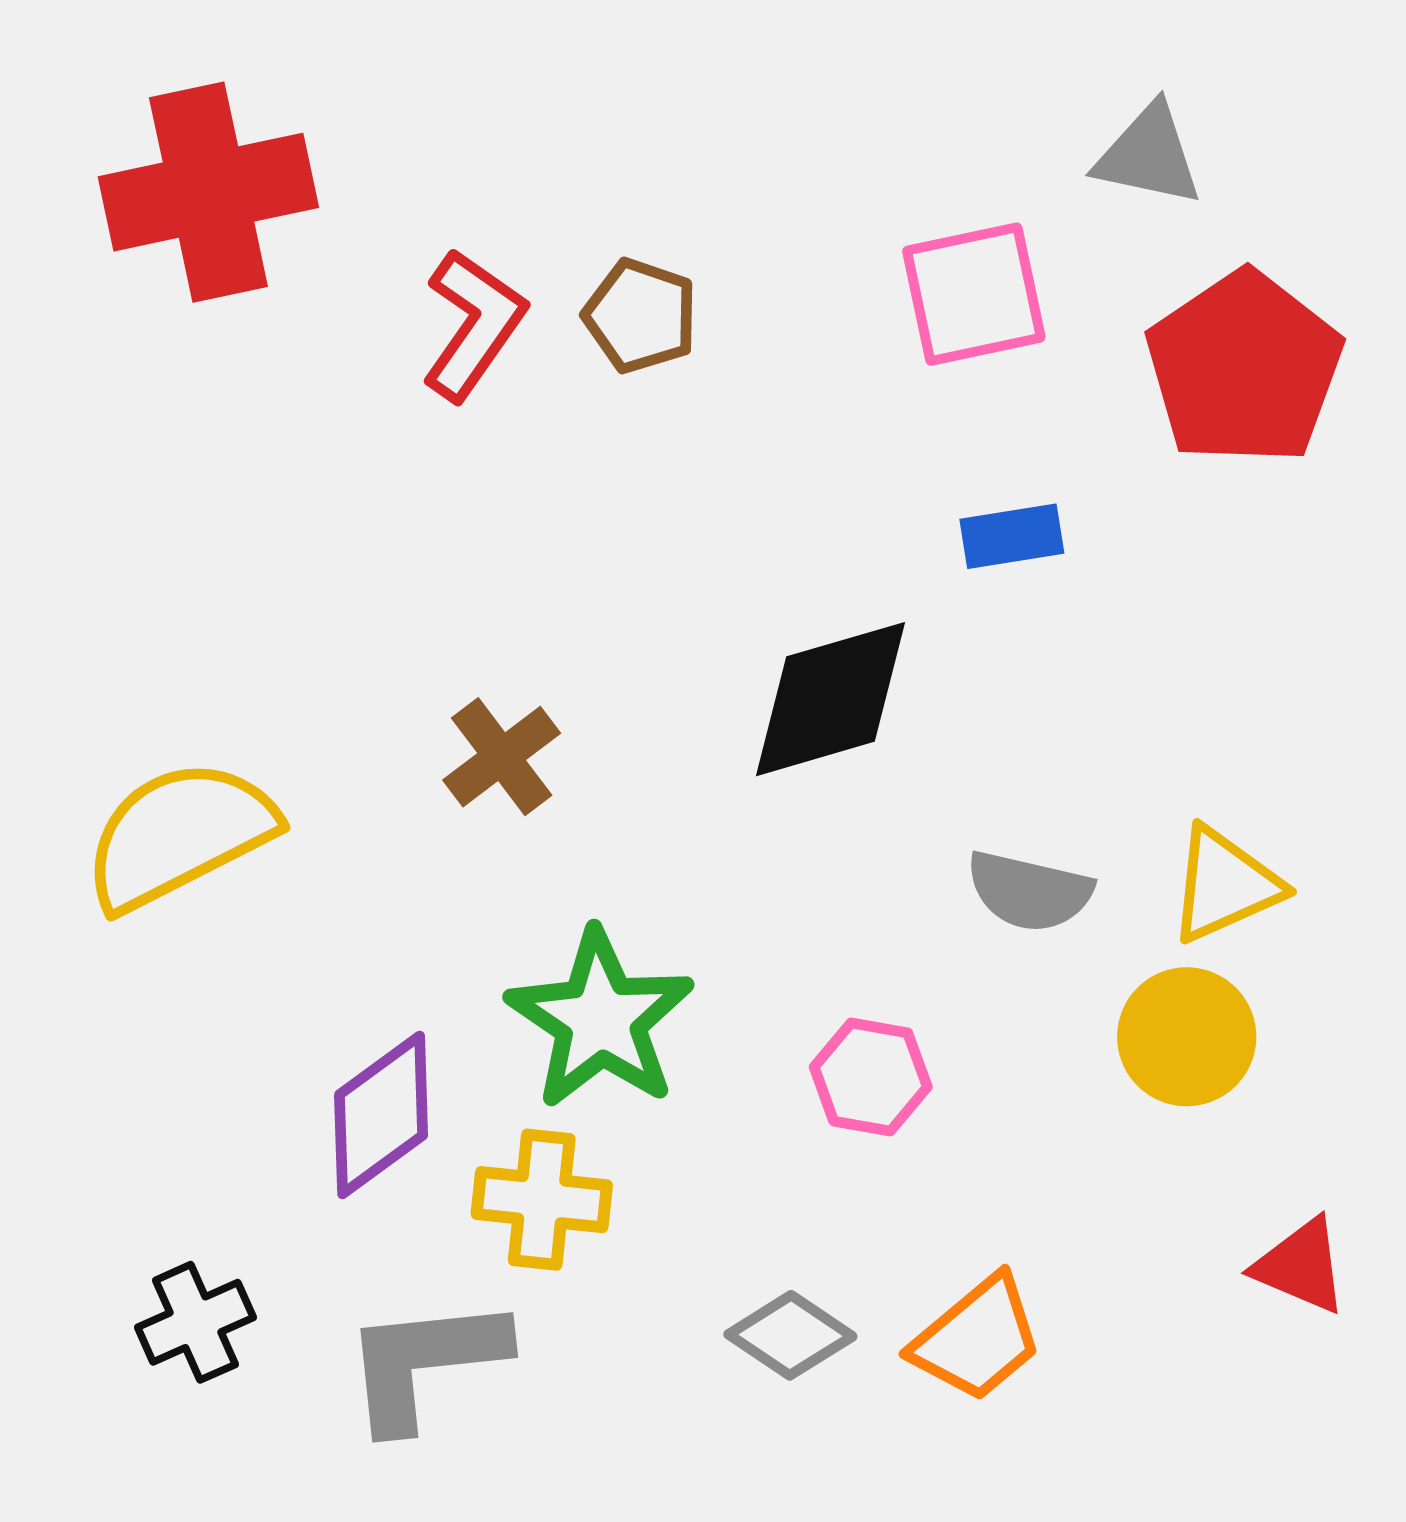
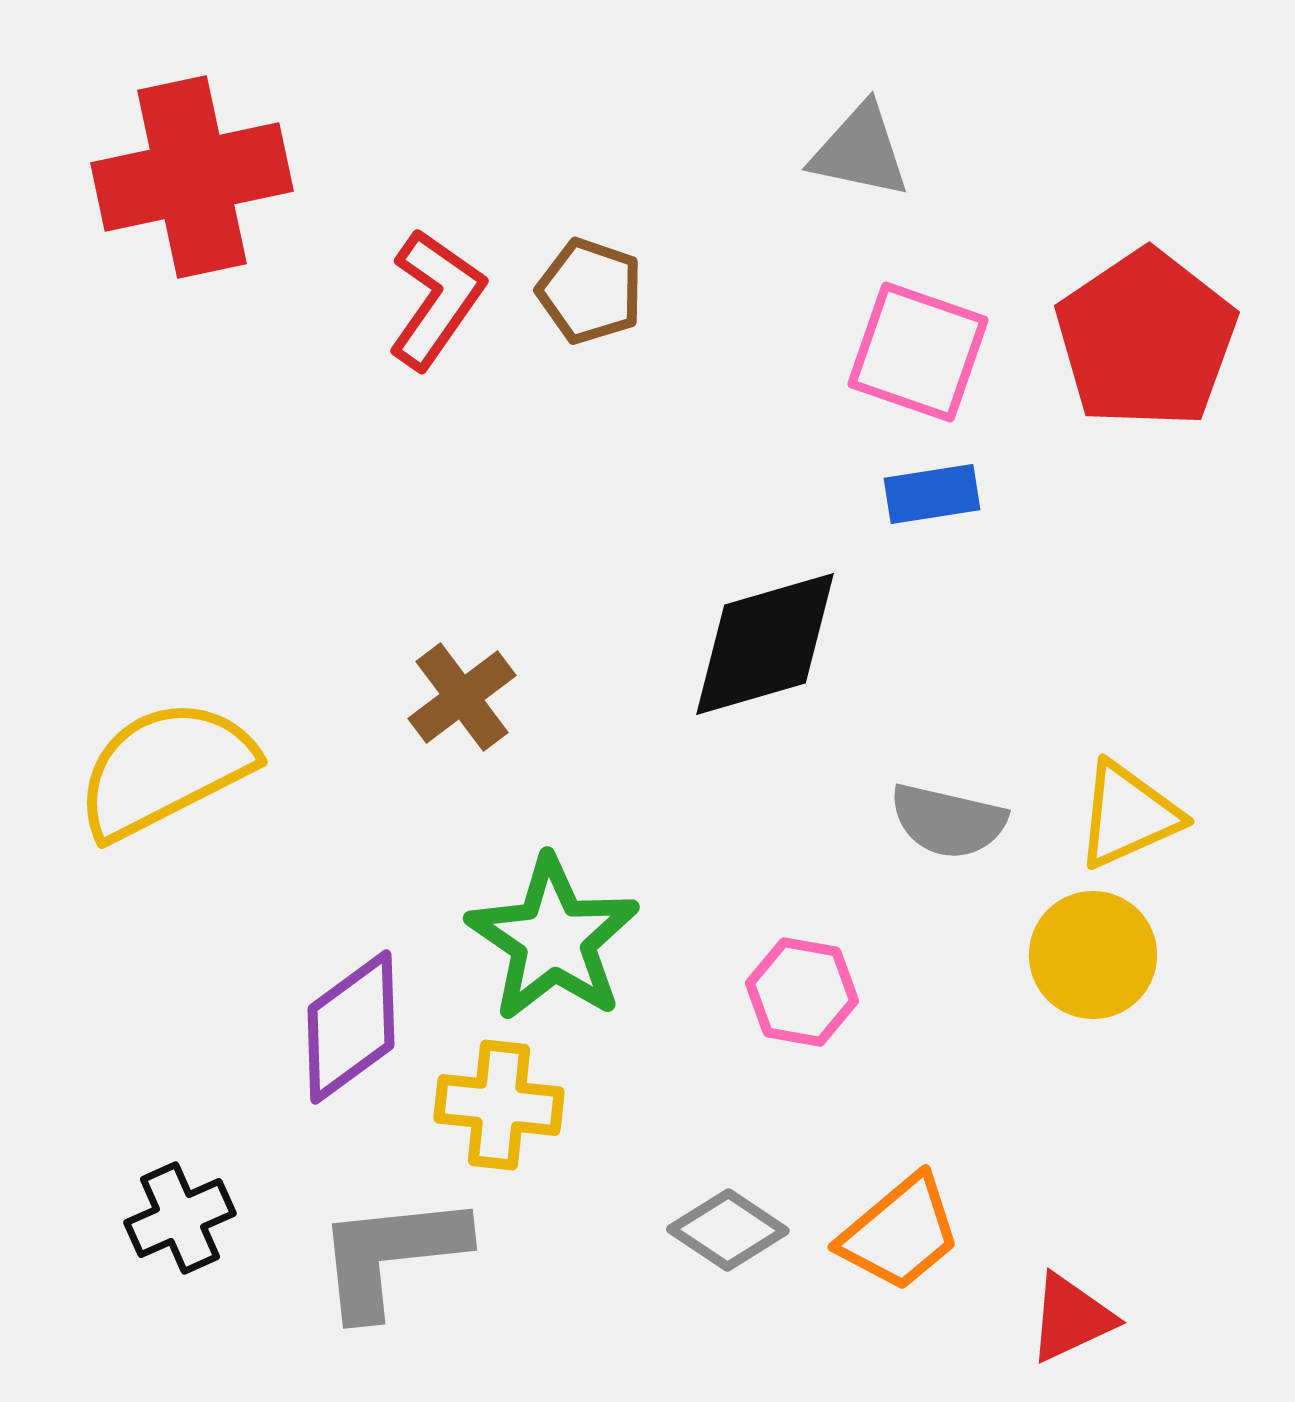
gray triangle: (1149, 155) -> (860, 151), moved
pink square: (974, 294) -> (918, 352), moved, turned 31
red triangle: (1301, 1266) -> (1071, 1318), moved, turned -48

